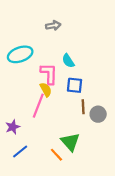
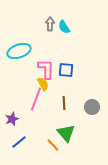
gray arrow: (53, 26) -> (50, 24), turned -80
cyan semicircle: (68, 61) -> (64, 27), moved
blue square: (75, 85) -> (66, 70), moved
brown line: (83, 107) -> (64, 103), moved

